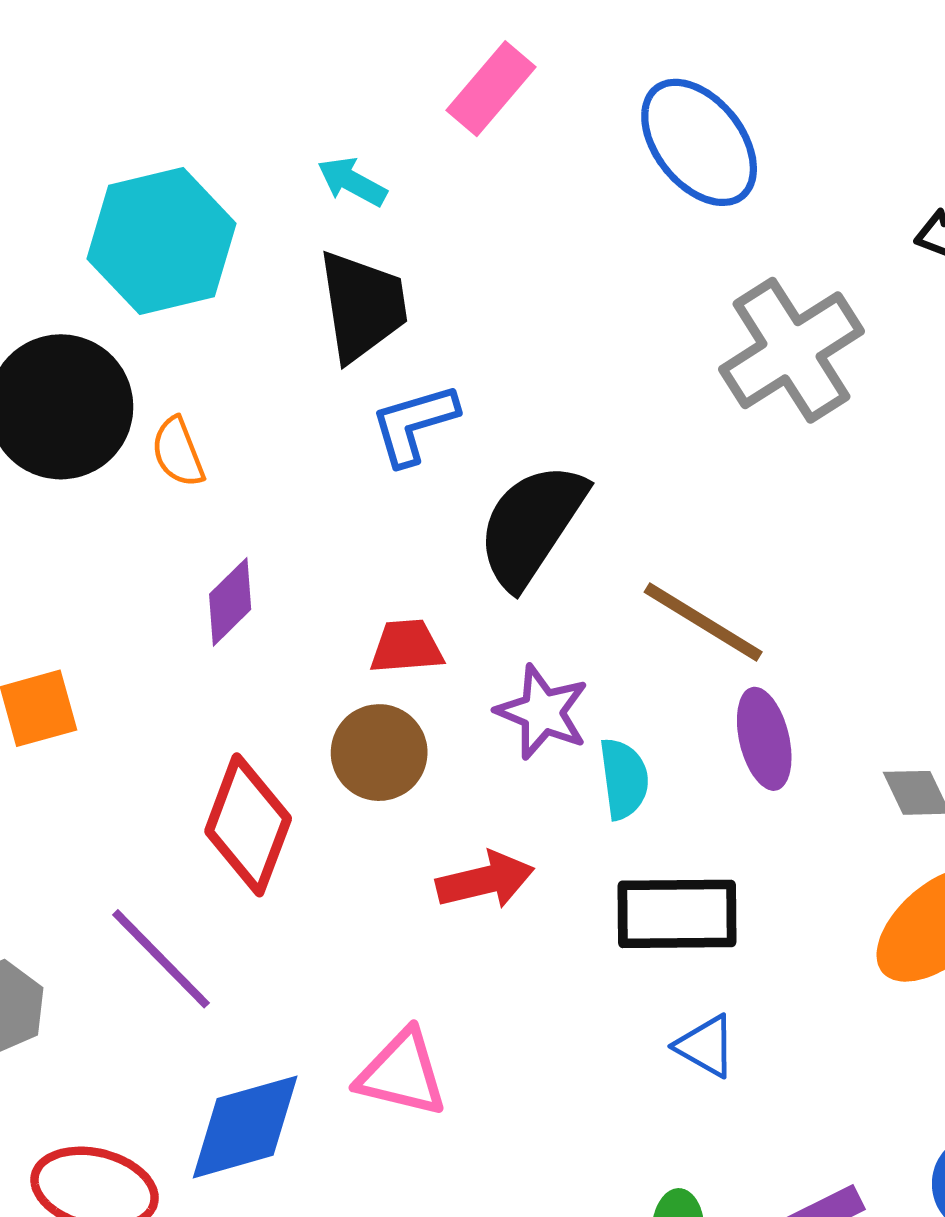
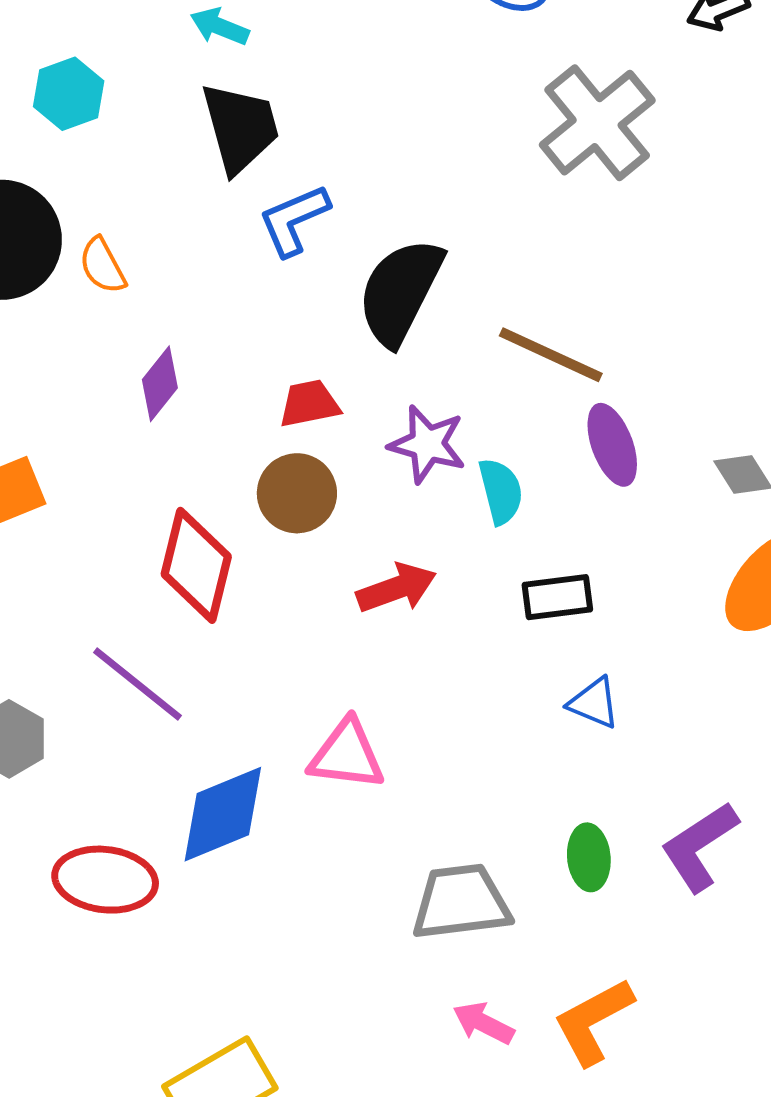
cyan hexagon: (162, 241) -> (69, 94), size x0.6
black rectangle: (677, 914) -> (557, 597), size x0.7

